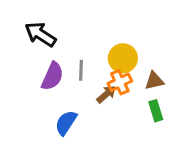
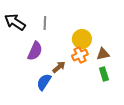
black arrow: (40, 34) -> (15, 22), moved
gray line: (81, 70) -> (45, 23), moved
brown arrow: (106, 94) -> (59, 67), moved

